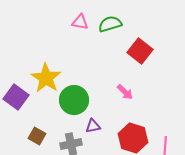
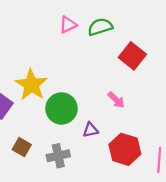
pink triangle: (80, 22) -> (68, 25), turned -36
purple triangle: (93, 126) -> (90, 130), moved

